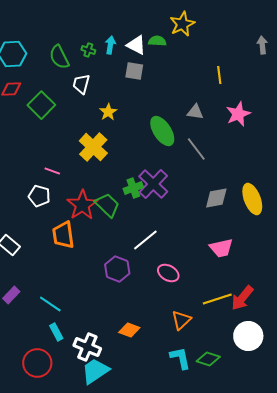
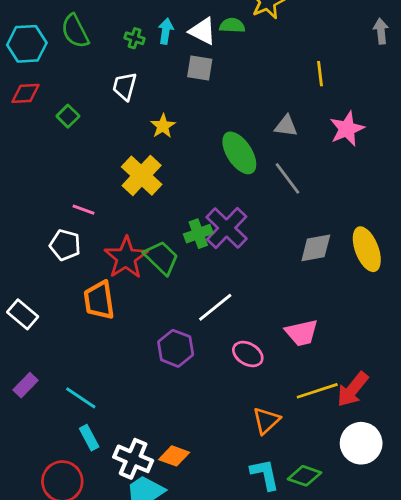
green semicircle: (59, 57) -> (75, 31), moved
green square: (41, 105) -> (68, 116), size x0.6
pink trapezoid: (221, 248) -> (302, 333), moved
orange diamond: (129, 330) -> (174, 456), moved

